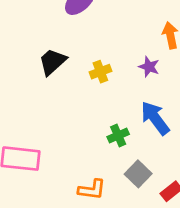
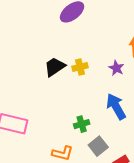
black trapezoid: (52, 62) -> (55, 67), moved
green cross: (118, 135) -> (82, 124), moved

